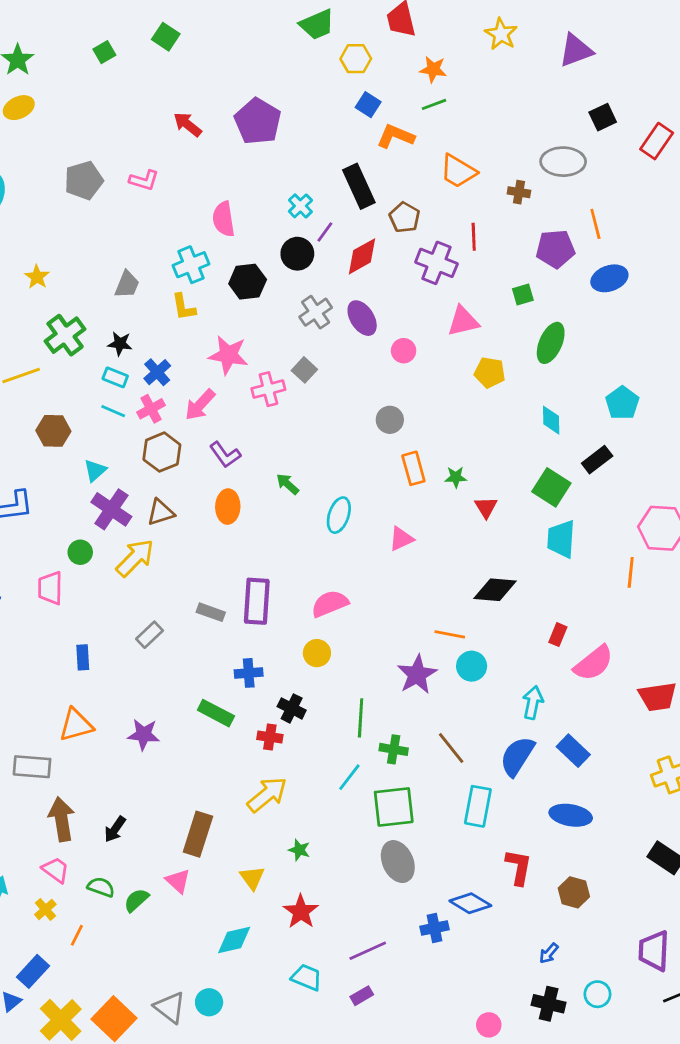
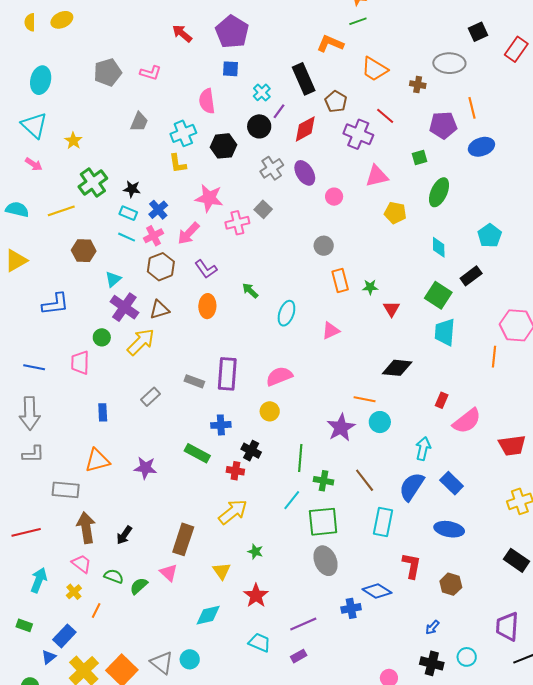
blue square: (368, 105) -> (230, 69), moved, turned -30
red line: (474, 237) -> (385, 116), turned -48
gray trapezoid: (127, 285) -> (139, 122), moved

